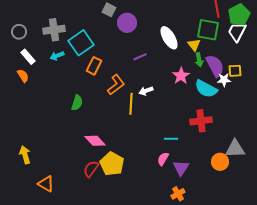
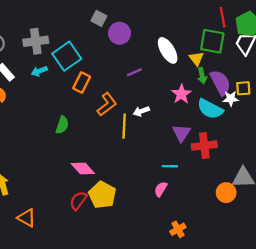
purple triangle: (181, 168) -> (181, 133), moved

